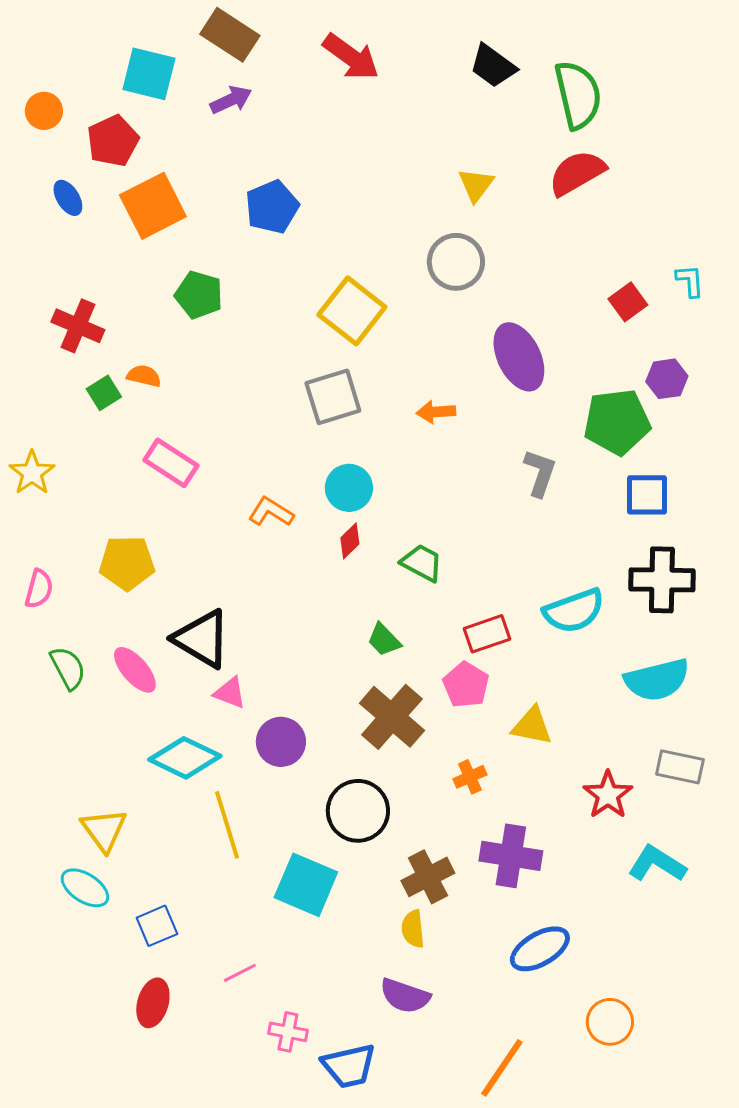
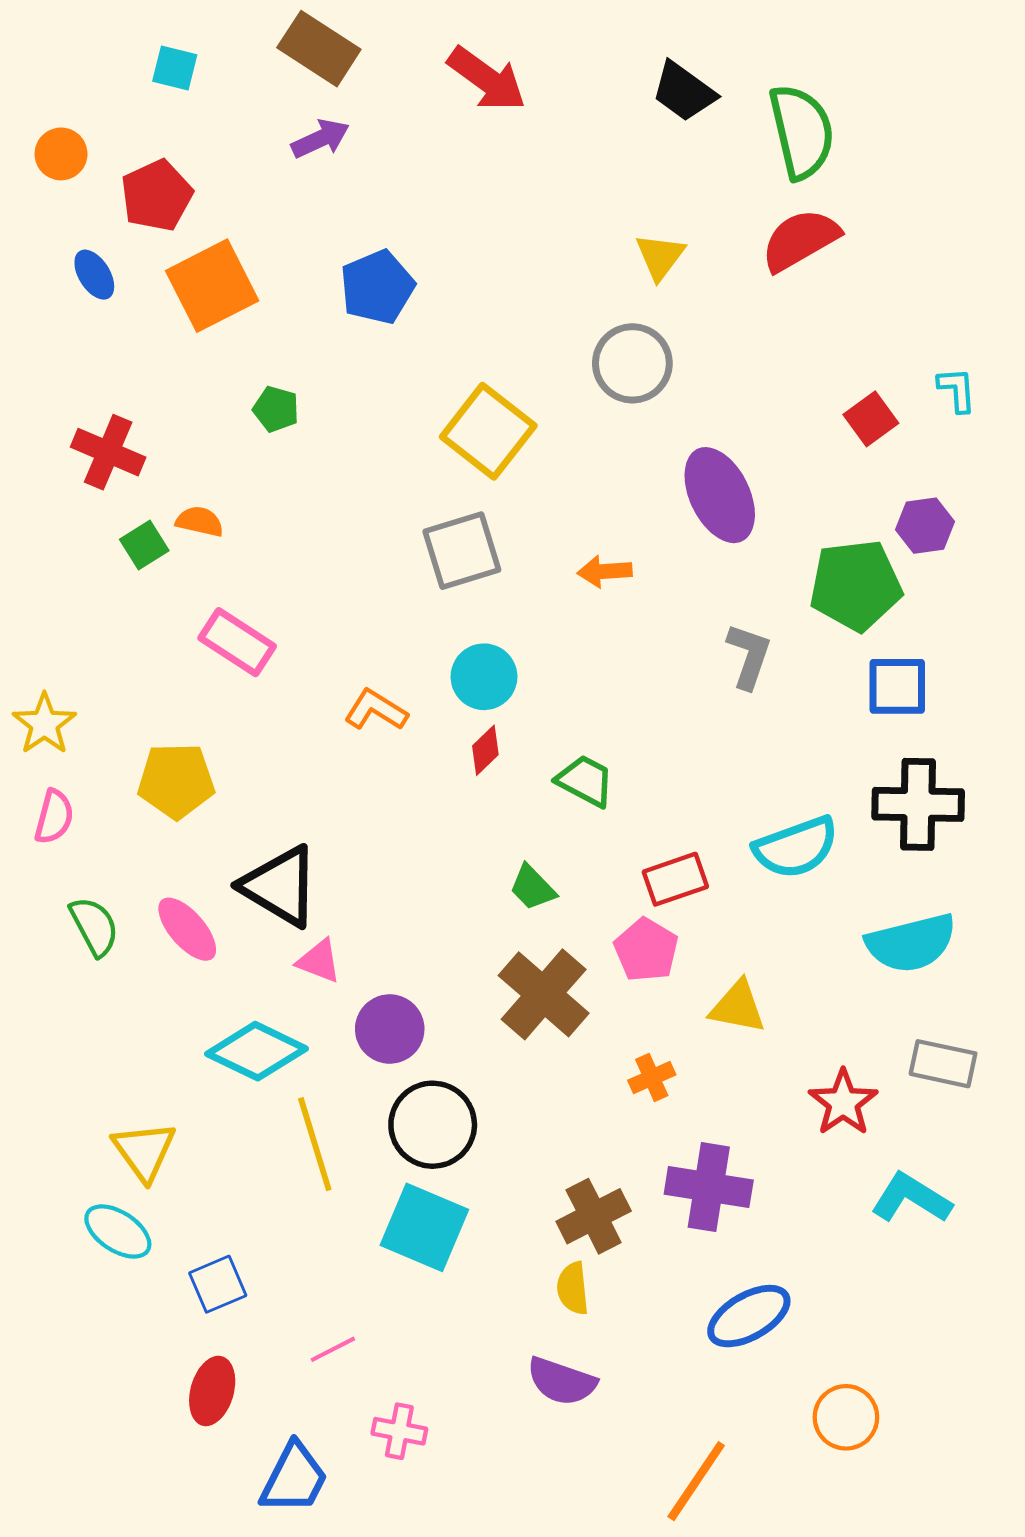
cyan square: (149, 74) -> (175, 68), moved, size x0.6
green pentagon: (199, 295) -> (276, 409), size x0.7
yellow star: (32, 473) -> (44, 724), moved
black circle: (358, 811) -> (433, 1125), moved
blue trapezoid: (349, 1066) -> (294, 1478), moved, turned -50

